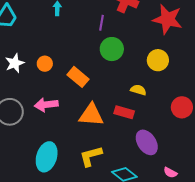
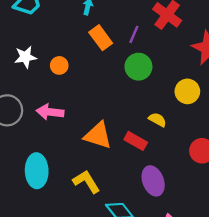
orange rectangle: (78, 77) -> (101, 38), moved
yellow L-shape: (91, 156) -> (86, 182), turned 60
cyan ellipse: (47, 157) -> (37, 171), turned -32

